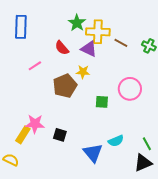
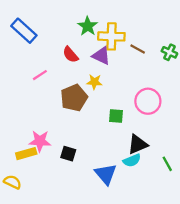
blue rectangle: (21, 27) -> (24, 31), turned -50
yellow rectangle: (23, 135) -> (26, 154), turned 42
black triangle: (143, 163) -> (138, 144), moved

